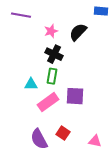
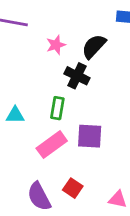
black cross: (54, 54) -> (77, 76), moved
cyan triangle: (31, 84) -> (15, 115), moved

